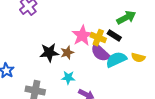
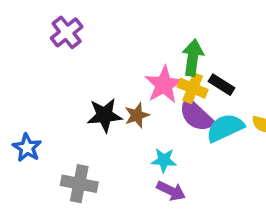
green arrow: (126, 18) -> (193, 58), moved, turned -54
cyan star: (68, 78) -> (164, 160), moved

